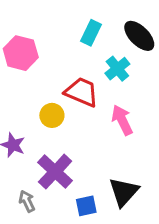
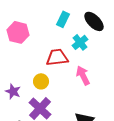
red trapezoid: (82, 92) -> (57, 57), turned -30
yellow circle: (52, 115) -> (41, 81), moved

